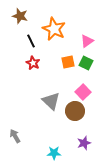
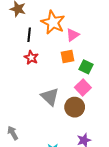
black line: (31, 41) -> (29, 35), turned 32
pink triangle: (87, 41) -> (73, 35), moved
green square: (86, 63) -> (86, 67), moved

